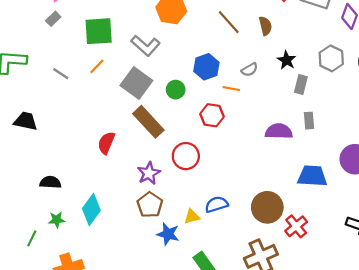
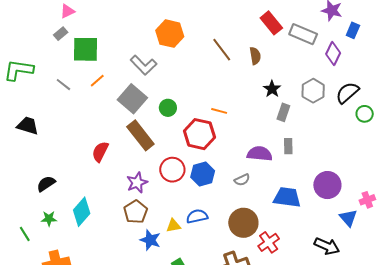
green square: (99, 31) -> (86, 49), moved
blue hexagon: (206, 67) -> (203, 174), moved
gray semicircle: (250, 70) -> (242, 180), moved
red hexagon: (212, 115) -> (199, 134), size x1.4
black semicircle: (50, 182) -> (46, 184), turned -42
green line: (32, 238) -> (25, 234), turned -63

